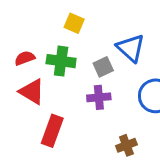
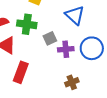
gray square: (103, 67) -> (50, 38), moved
purple cross: (99, 97) -> (66, 49), moved

